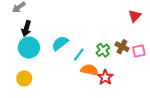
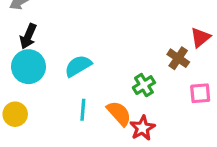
brown cross: (122, 47) -> (178, 58), moved
cyan line: (79, 55) -> (83, 110), moved, turned -40
orange semicircle: (89, 70) -> (119, 113), turned 30

